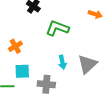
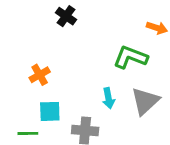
green L-shape: (57, 28) -> (130, 57), moved

